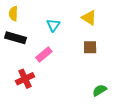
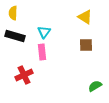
cyan triangle: (53, 25) -> (44, 32), moved
pink rectangle: (44, 55) -> (42, 52), turned -56

